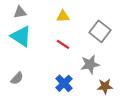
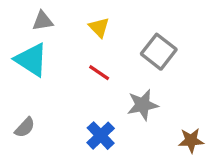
gray triangle: (20, 12) -> (43, 21), moved
yellow triangle: (63, 16) -> (99, 27), turned 48
brown star: (105, 86) -> (191, 140), moved

